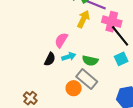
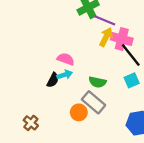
yellow arrow: (83, 19) -> (106, 37), moved
pink semicircle: (61, 40) -> (66, 59), turned 77
cyan arrow: (69, 57) -> (65, 75), moved

